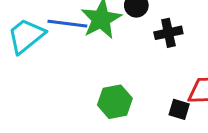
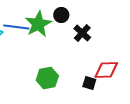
black cross: (168, 33) -> (82, 33), turned -36

